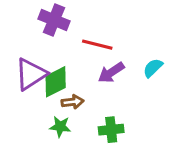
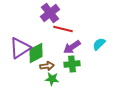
purple cross: (54, 20) -> (50, 13), moved, turned 30
green star: (60, 127) -> (52, 79), moved
green cross: (111, 130) -> (72, 64), moved

